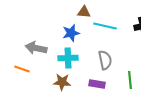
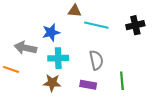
blue star: (71, 33) -> (51, 32), moved

